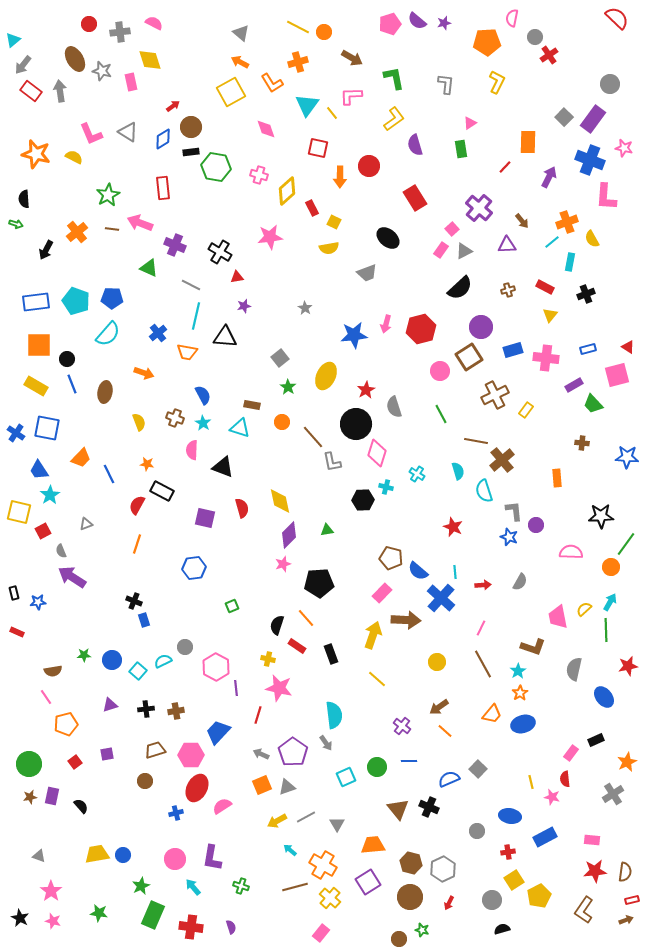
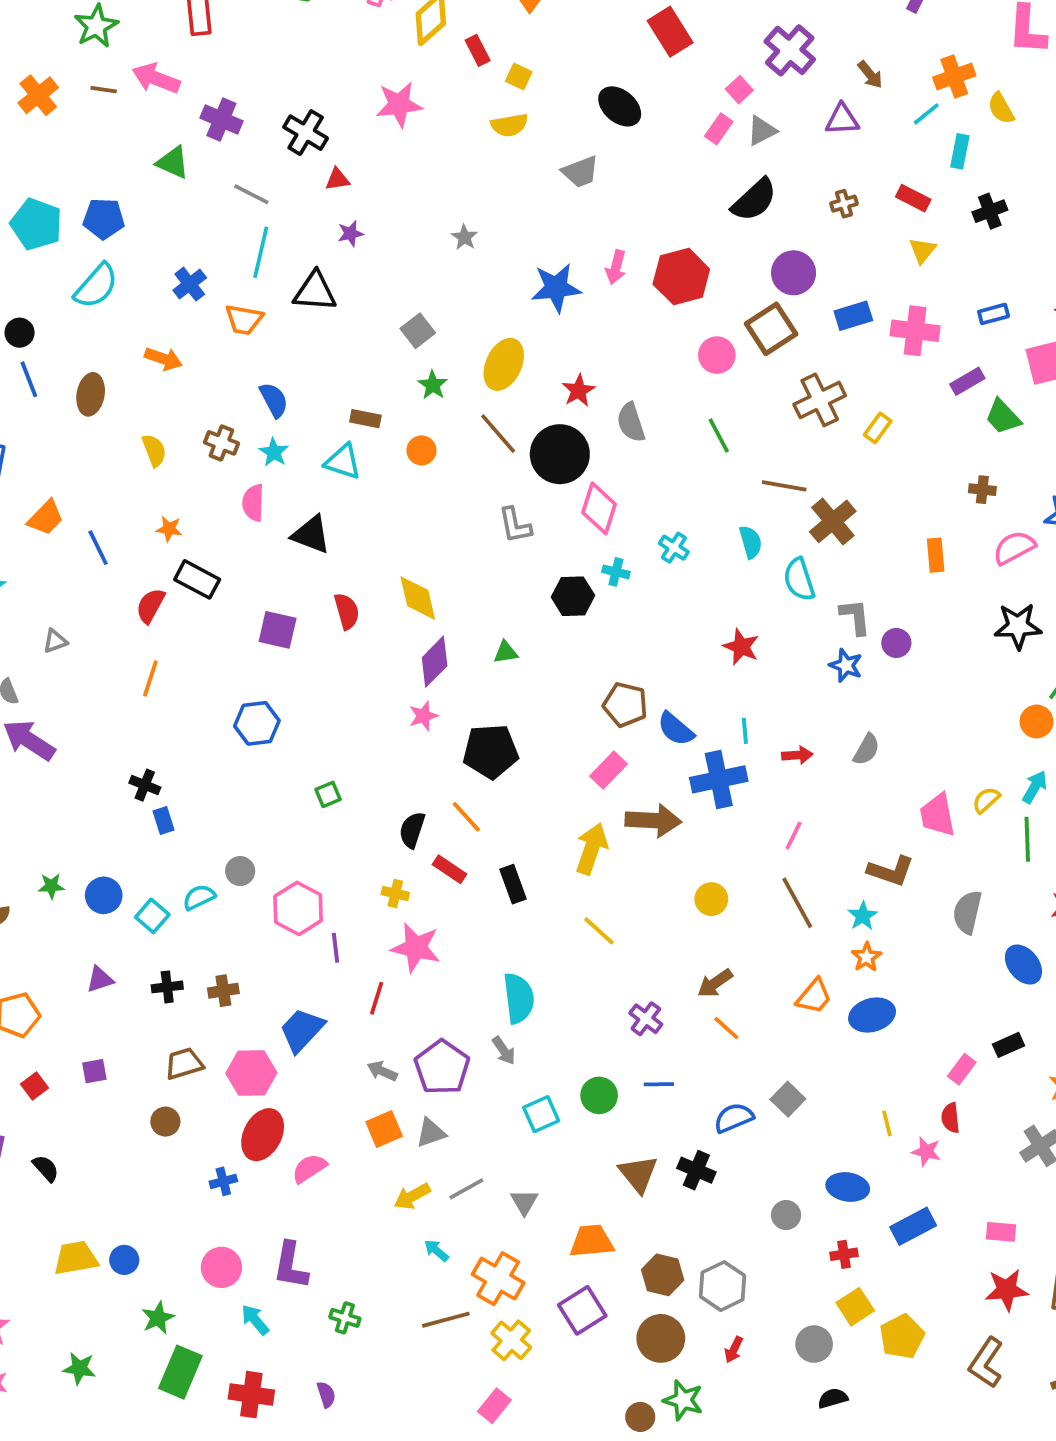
brown line: (313, 437) -> (498, 434), moved
pink semicircle: (571, 552) -> (1014, 548), moved, turned -30
blue cross: (441, 598) -> (719, 779), turned 36
green star: (422, 930) -> (683, 1400), size x1.5

